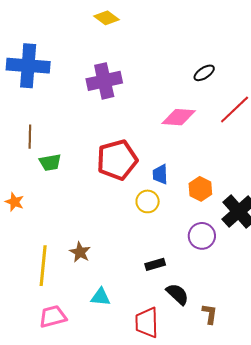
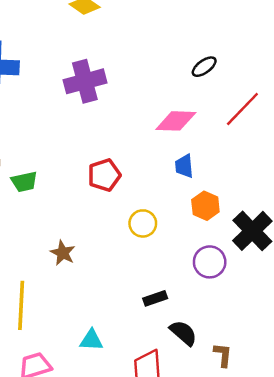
red pentagon: (117, 160) -> (104, 175), size x0.7
blue trapezoid: (160, 174) -> (184, 166), moved
brown star: (80, 252) -> (63, 253), moved

